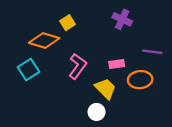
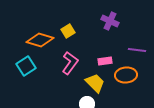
yellow square: (68, 23) -> (68, 31), moved

